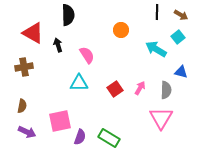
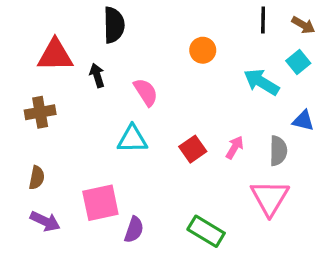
red triangle: (33, 33) -> (55, 55), turned -30
green rectangle: (109, 138) -> (206, 231), moved

